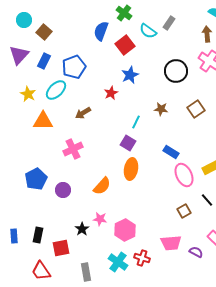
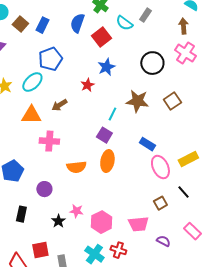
blue rectangle: (44, 61) -> (42, 25), moved
brown star: (161, 109) -> (137, 101), size x1.6
orange triangle: (43, 121) -> (31, 115), moved
pink cross: (73, 149) -> (49, 141), turned 30
orange semicircle: (102, 186) -> (76, 167), moved, turned 42
purple circle: (63, 190) -> (44, 189), moved
black rectangle: (38, 235) -> (21, 214), moved
pink trapezoid: (171, 243) -> (138, 224), moved
red square: (61, 248) -> (40, 250), moved
purple semicircle: (196, 252) -> (163, 241), moved

